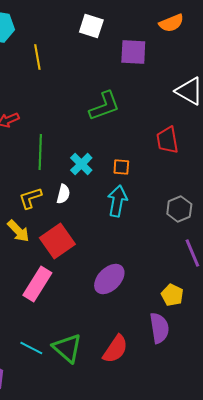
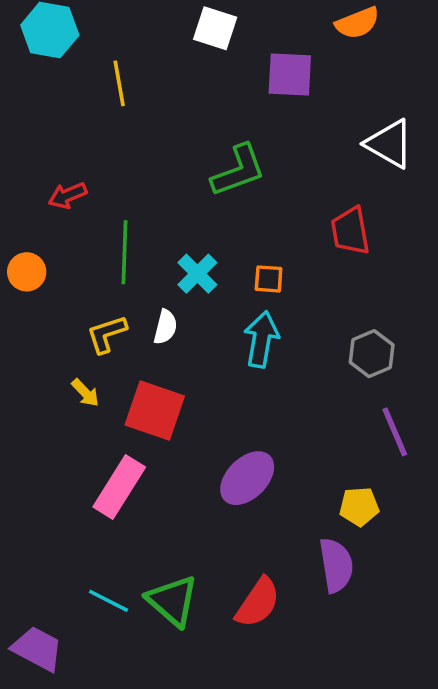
yellow arrow: (18, 231) -> (85, 393), size x0.7
red square: (57, 241) -> (155, 411), turned -36
yellow pentagon: (172, 295) -> (359, 507), turned -30

